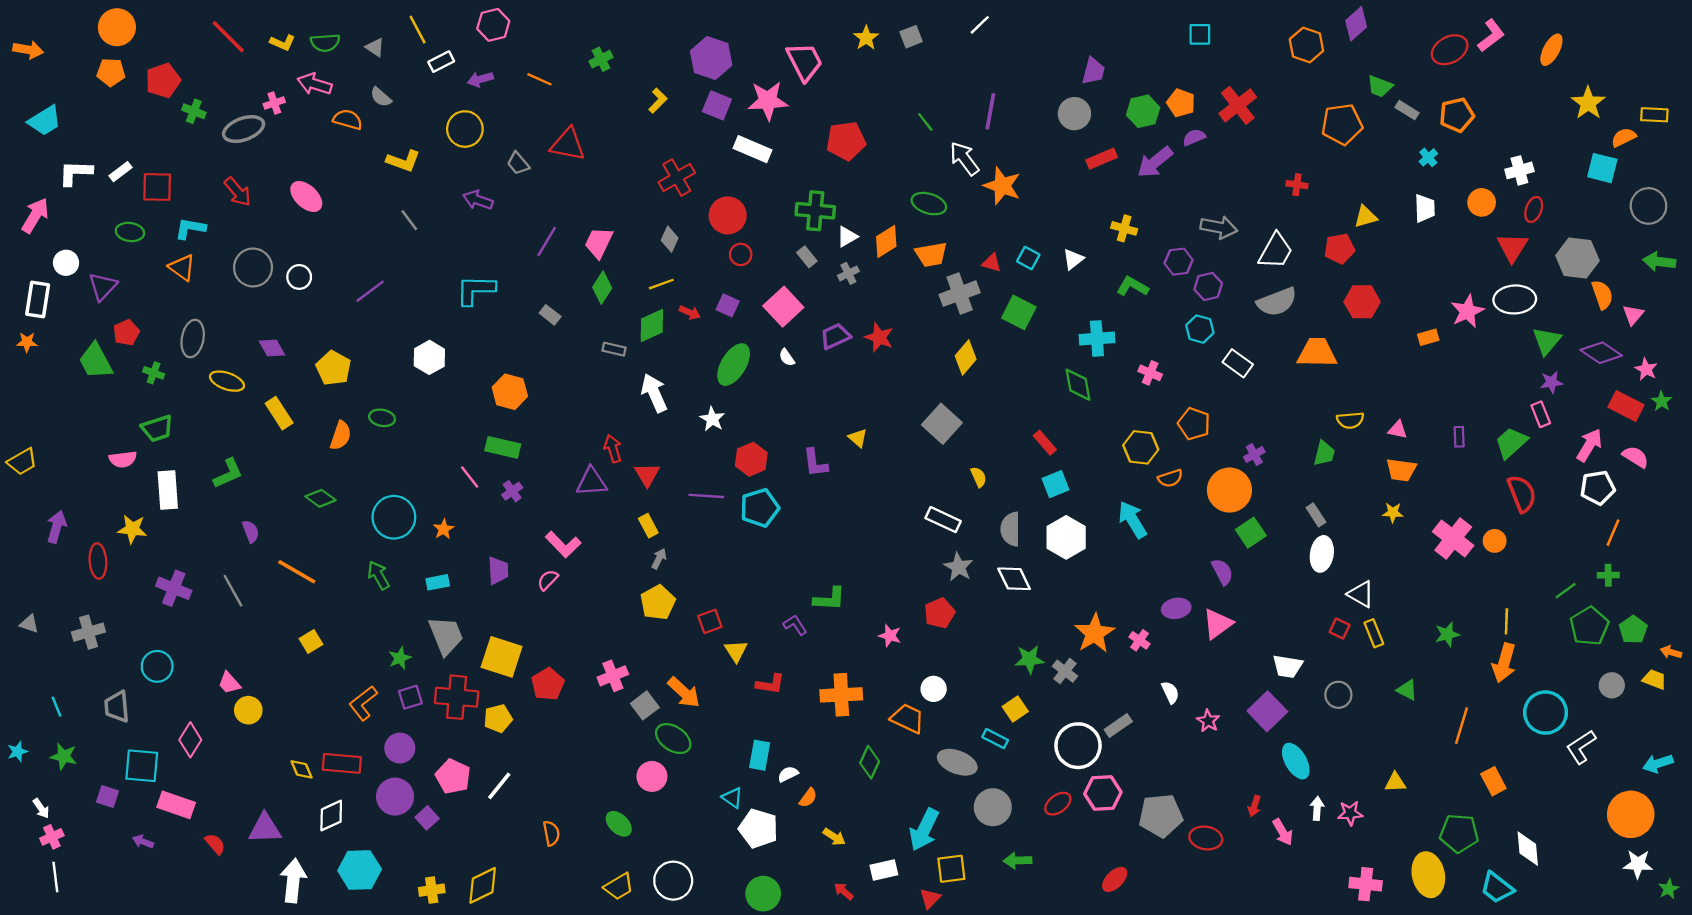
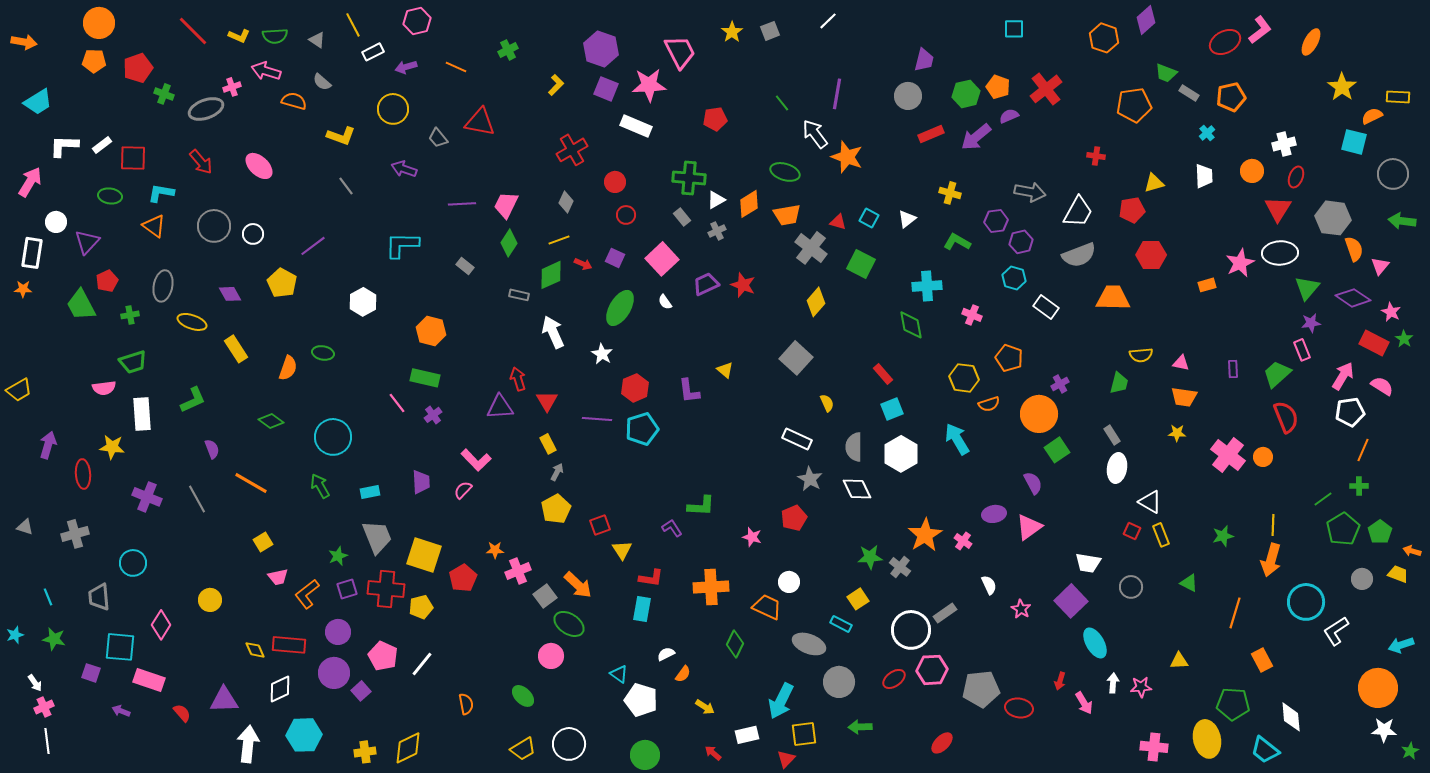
red pentagon: (846, 141) -> (715, 119), size x0.7
red circle: (728, 215) -> (615, 182), size x0.7
purple line: (547, 241) -> (462, 204), turned 56
gray cross: (960, 294) -> (811, 248), turned -32
yellow pentagon: (334, 368) -> (282, 283), moved
green cross: (154, 373) -> (130, 315), turned -30
orange star: (444, 529) -> (495, 550), moved, turned 30
pink trapezoid: (229, 683) -> (278, 577), moved, turned -60
cyan rectangle: (760, 755) -> (642, 609), moved

